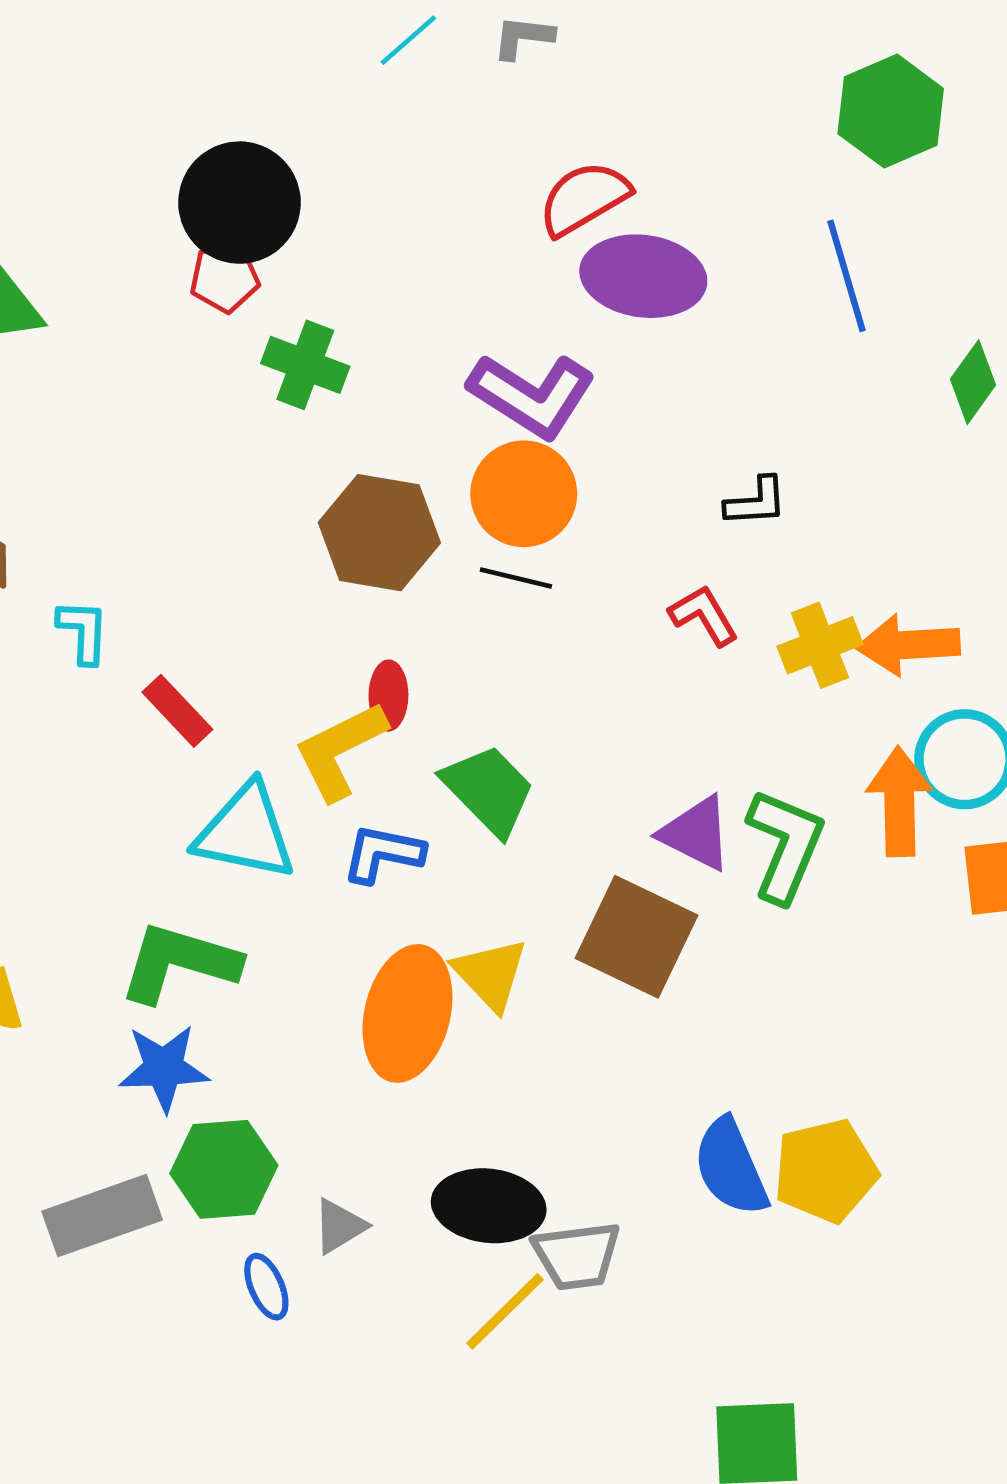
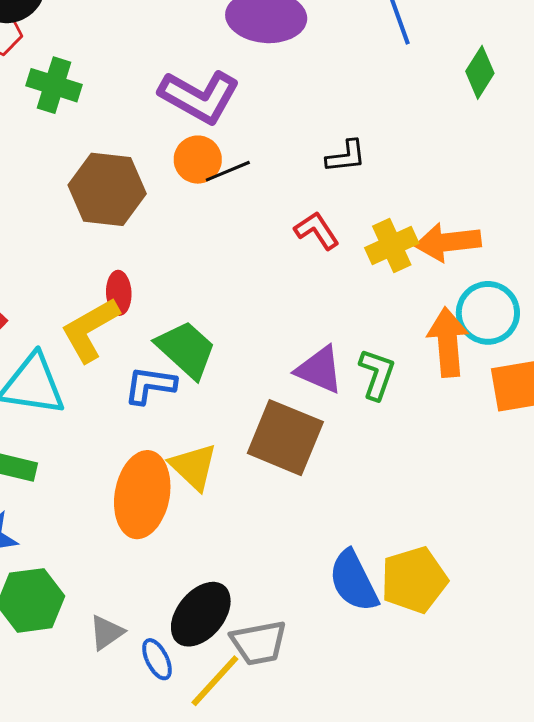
orange circle: (524, 494) -> (198, 160), size x0.7
black line: (516, 578) -> (228, 171), moved, turned -33
green L-shape: (785, 845) -> (377, 374), size x0.7
blue L-shape: (383, 854) -> (150, 385), moved
black ellipse: (489, 1206) -> (201, 614), turned -54
blue ellipse: (266, 1287) -> (157, 659), moved

